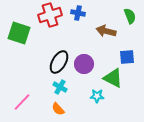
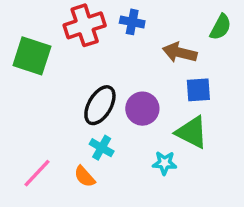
green semicircle: (130, 16) -> (221, 27), turned 49
blue square: (127, 57) -> (198, 90), moved
orange semicircle: (58, 109) -> (85, 177), moved

